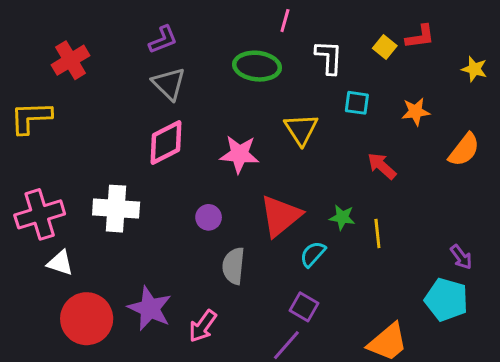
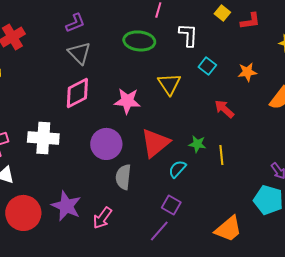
yellow square: (385, 47) -> (222, 13), moved
cyan square: (357, 103) -> (207, 66), turned 30
purple circle: (209, 217) -> (106, 144), size x1.8

